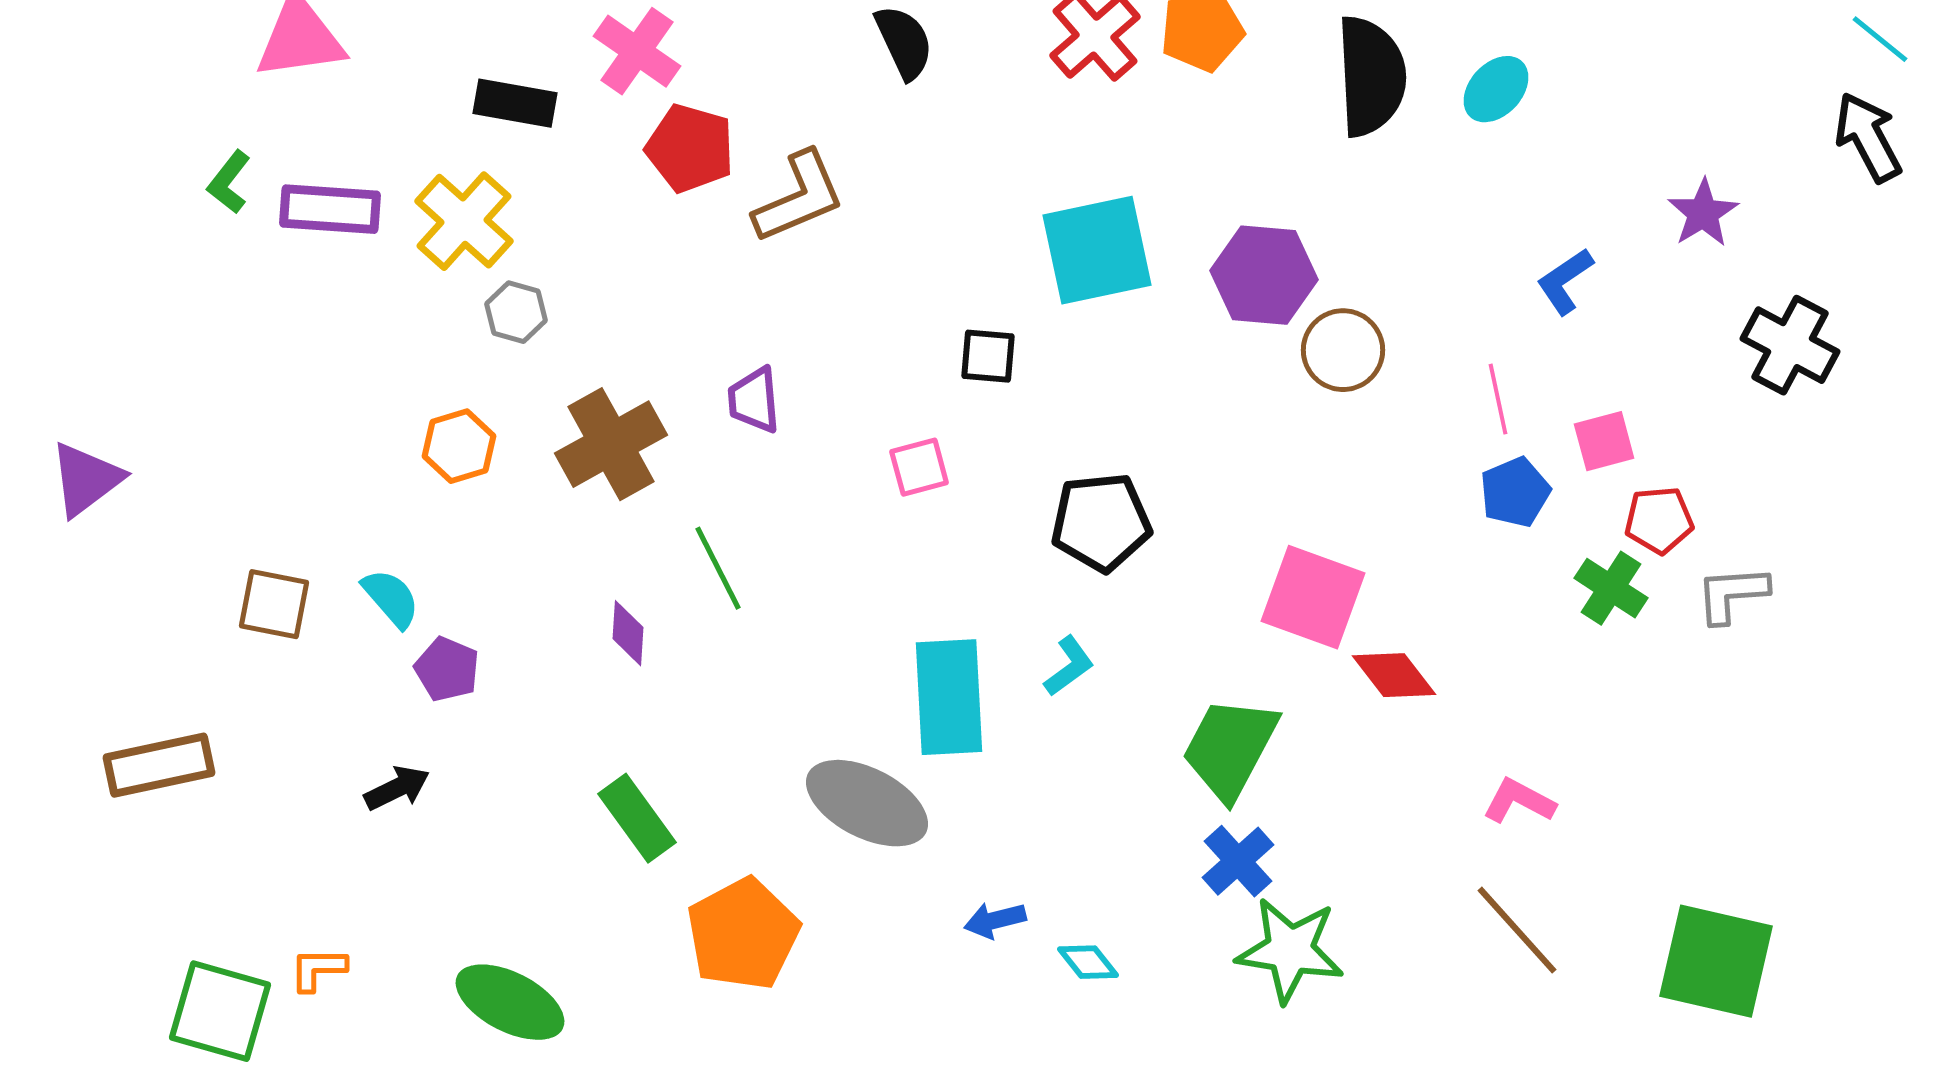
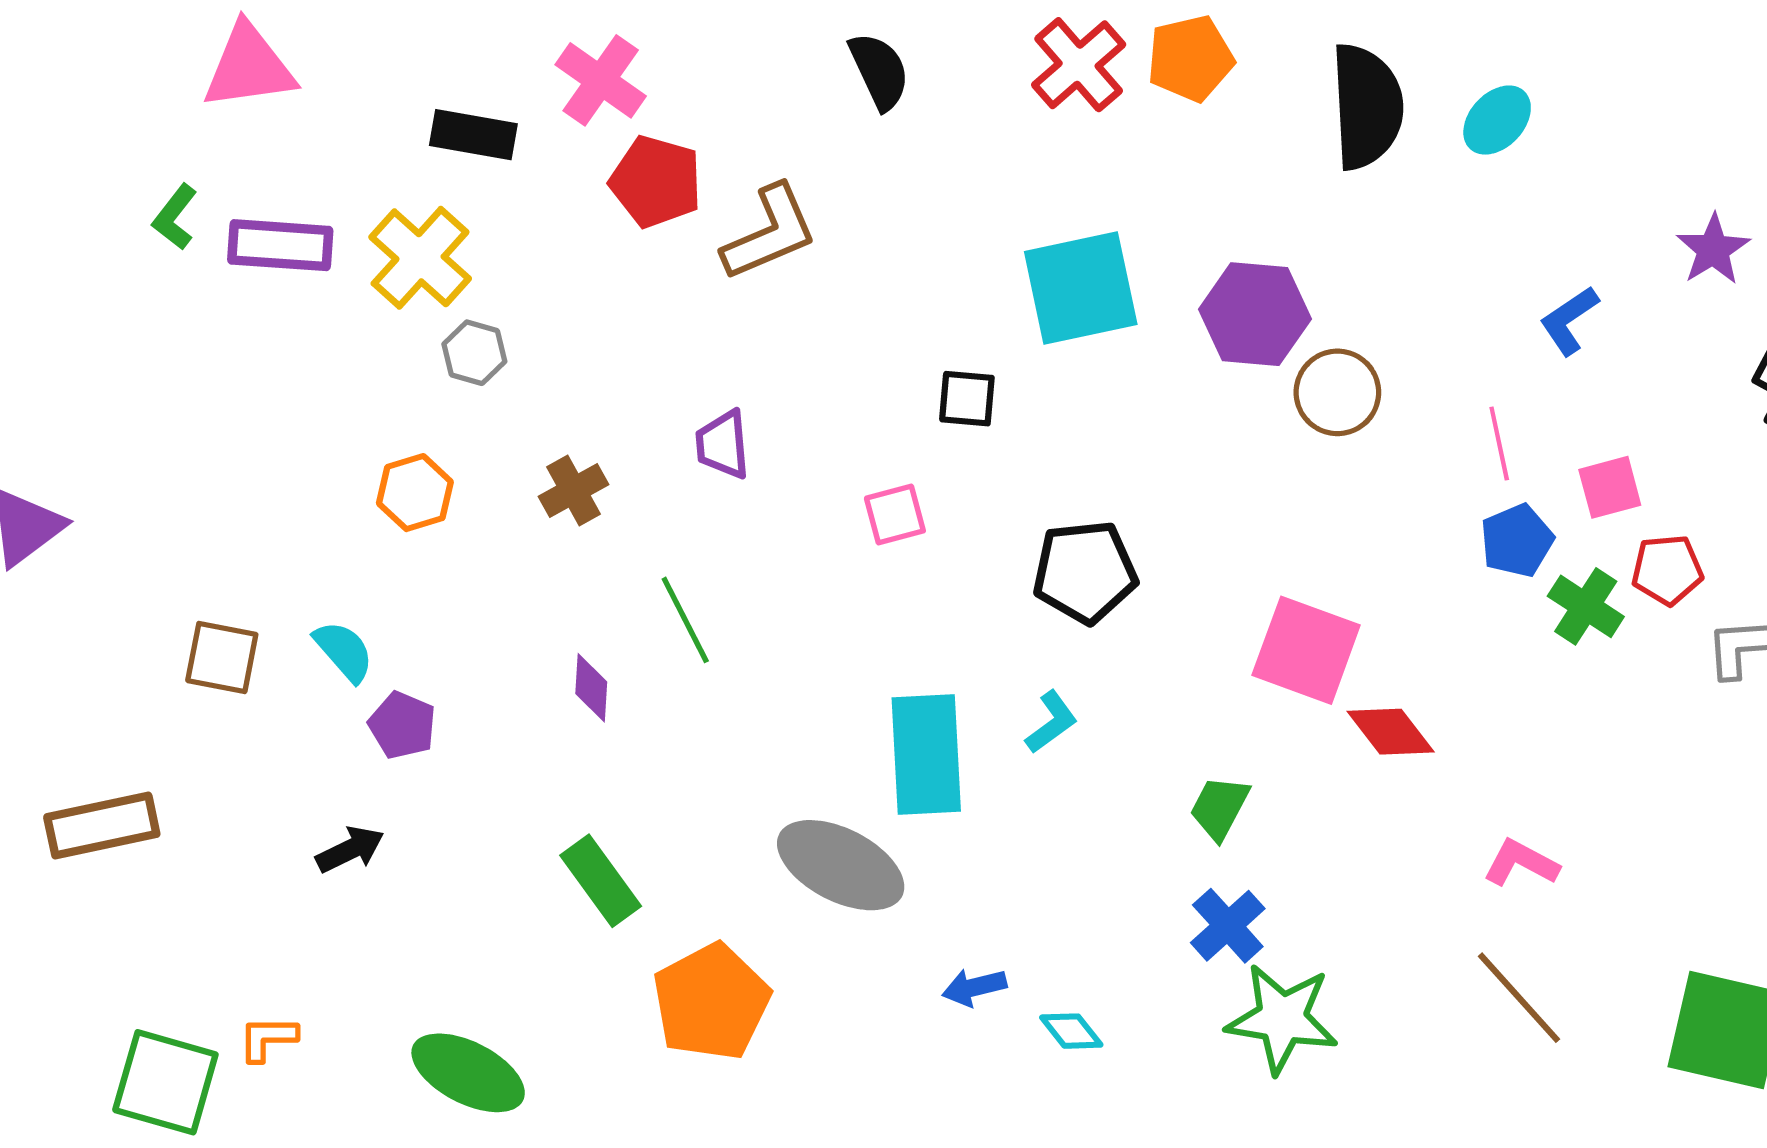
brown cross: (611, 444) -> (573, 490), size x0.6
green cross: (1611, 588) -> (1586, 606), moved
green trapezoid: (1230, 748) -> (1219, 808), size x0.6

